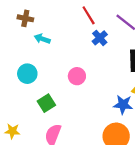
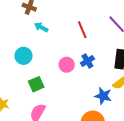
red line: (89, 15) -> (82, 30), moved
blue cross: (100, 38) -> (87, 61), moved

